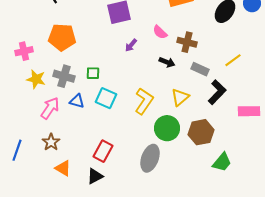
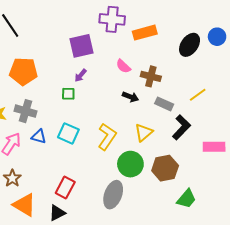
purple arrow: (131, 45) -> (81, 75), moved
green square: (93, 73) -> (68, 94), moved
orange triangle: (63, 168) -> (24, 205), size x1.4

